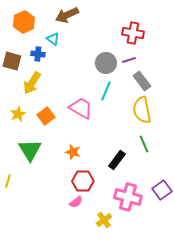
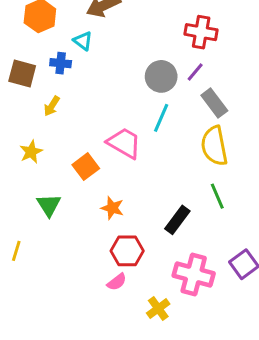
purple line: (129, 60) -> (195, 72), turned -32
yellow arrow: (32, 83) -> (52, 106), size x0.6
orange square: (46, 116) -> (86, 167), moved
green triangle: (30, 150) -> (49, 205), size x0.7

